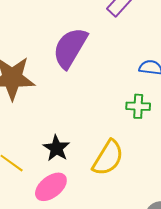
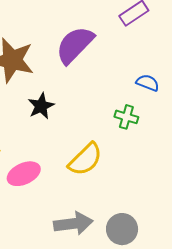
black star: (56, 148) -> (41, 106), moved

